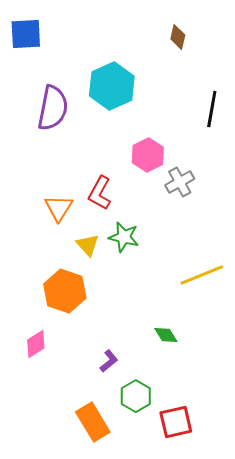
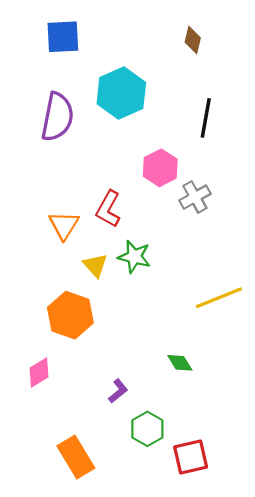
blue square: (26, 34) -> (63, 37), moved
black line: (212, 109) -> (206, 118), moved
orange rectangle: (93, 422) -> (76, 457), moved

